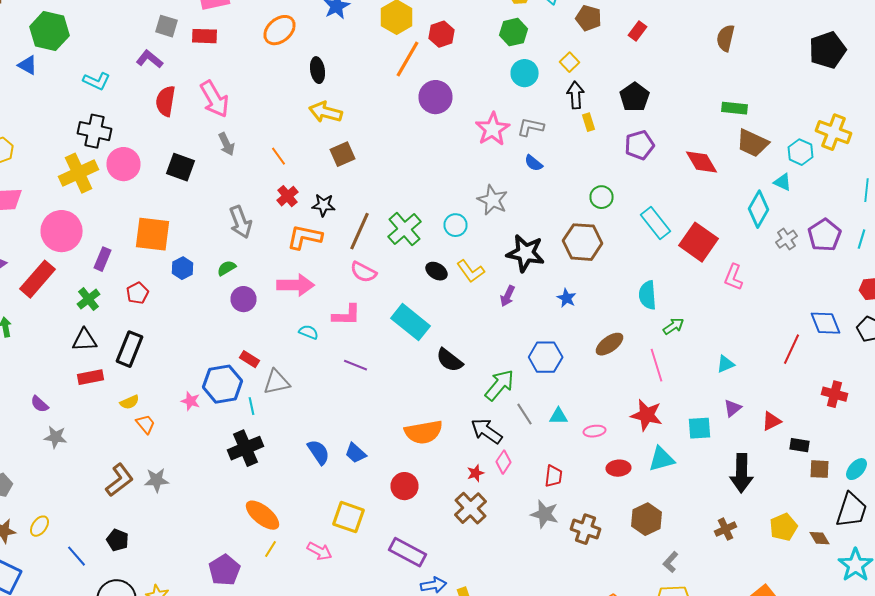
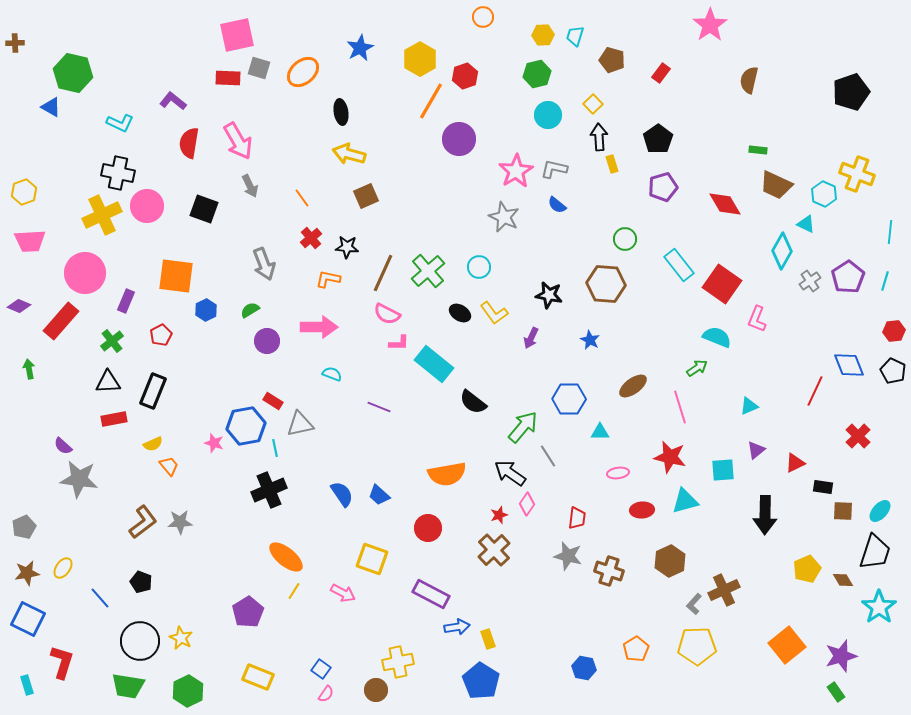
gray square: (166, 26) -> (259, 68), moved
green rectangle: (734, 108) -> (758, 150), size x0.7
gray star: (492, 200) -> (504, 217), moved
orange L-shape: (304, 237) -> (328, 279), size x0.7
black star: (526, 253) -> (549, 295), size x0.7
cyan semicircle: (648, 295) -> (717, 337), moved, turned 116
pink L-shape: (346, 315) -> (399, 343), moved, size x0.7
red cross: (834, 394) -> (858, 436), turned 30
cyan triangle: (558, 416) -> (600, 432), moved
gray star: (56, 437) -> (79, 479), size x1.6
brown cross: (726, 529) -> (724, 590), moved, size x1.4

